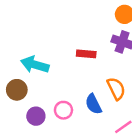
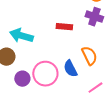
pink circle: (63, 110) -> (45, 74), size x1.6

